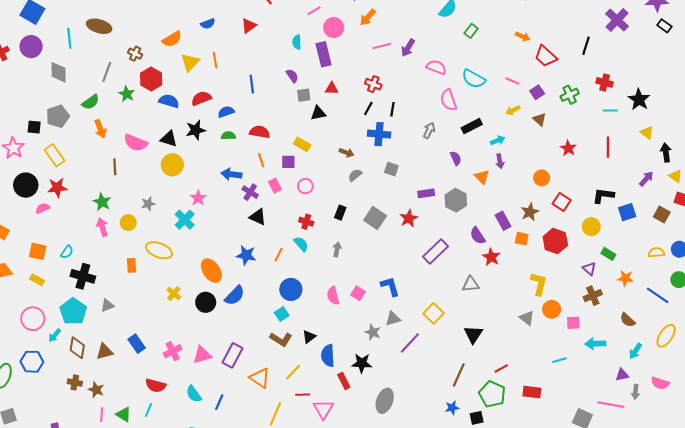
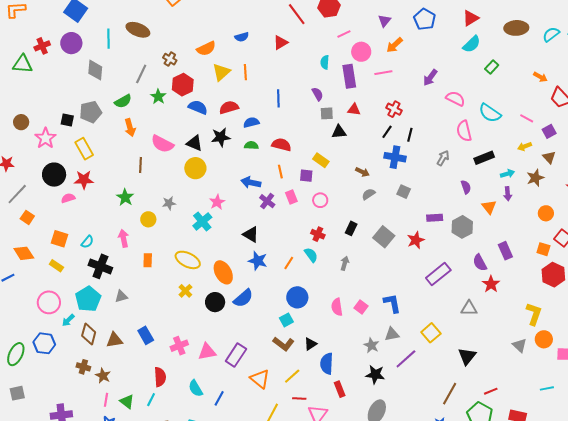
pink line: (382, 46) -> (383, 73), moved
brown star: (530, 212) -> (535, 178), moved
black triangle: (258, 217) -> (251, 234), moved
pink arrow: (102, 227) -> (124, 238), moved
orange square: (522, 239) -> (543, 249), moved
yellow ellipse: (159, 250) -> (188, 260), moved
black star: (362, 363) -> (375, 375), moved
red semicircle: (156, 386) -> (160, 377), turned -114

